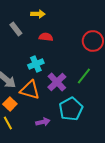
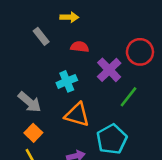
purple cross: (57, 82) -> (109, 70), moved
orange triangle: (30, 90) -> (77, 115), moved

